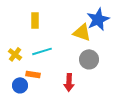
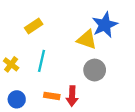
yellow rectangle: (35, 20) -> (34, 26), turned 56
cyan line: (42, 51) -> (42, 61), turned -60
orange rectangle: (33, 74) -> (52, 96), moved

